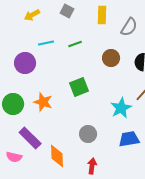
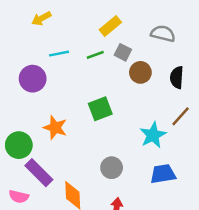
gray square: (67, 11) -> (123, 52), moved
yellow rectangle: (102, 15) -> (110, 26), moved, turned 48
gray semicircle: (129, 27) -> (163, 34), turned -108
green circle: (13, 104) -> (19, 145), moved

